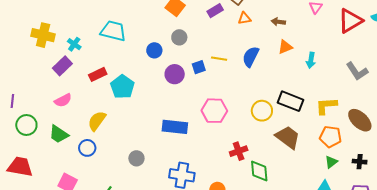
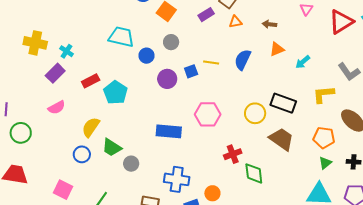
cyan trapezoid: (113, 31) -> (121, 37), moved
cyan arrow: (311, 60) -> (303, 62), turned 42
yellow L-shape: (326, 106) -> (323, 94), moved
green trapezoid: (59, 134) -> (112, 147), moved

